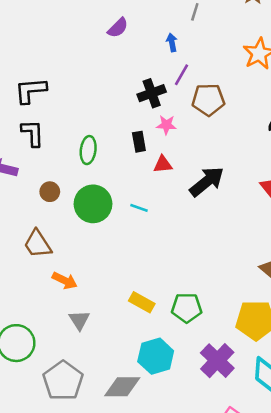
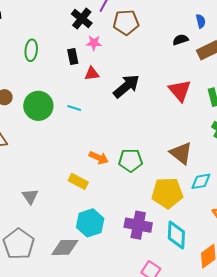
black cross: (152, 93) -> (82, 19), turned -30
green ellipse: (88, 150) -> (31, 50), moved
orange arrow: (65, 281) -> (99, 158), moved
green pentagon: (187, 308) -> (131, 160), moved
purple cross: (217, 361) -> (138, 225), turned -32

